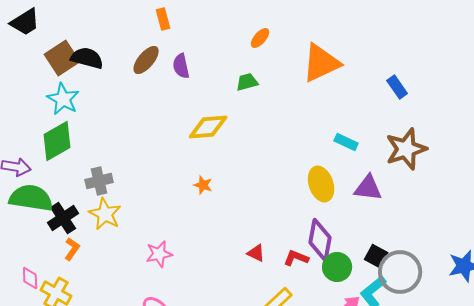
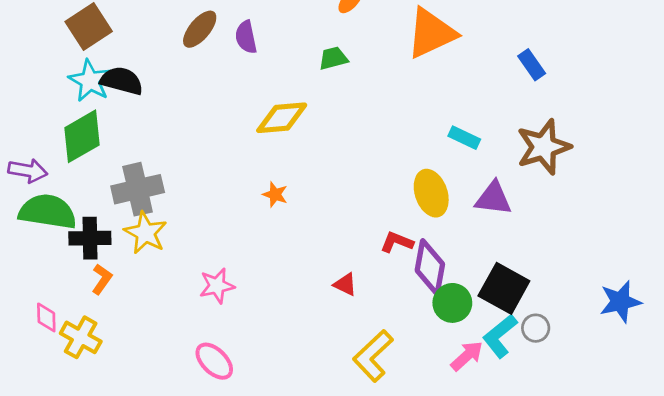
black semicircle: (87, 58) -> (122, 81), moved
gray cross: (99, 181) -> (138, 189), size x1.4
black cross: (63, 218) -> (90, 238), turned 32
black square: (376, 256) -> (504, 288), size x1.6
red L-shape: (296, 258) -> (397, 242), moved
gray circle: (400, 272) -> (536, 328), moved, size x0.5

